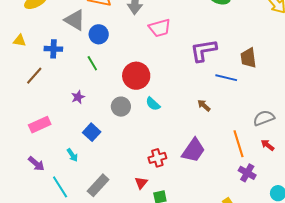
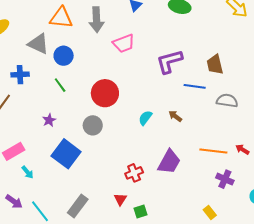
cyan semicircle: (153, 104) -> (145, 118), moved, turned 91
gray semicircle: (264, 118) -> (227, 101), moved, turned 35
blue square: (92, 132) -> (66, 154), size x1.6
orange line: (239, 144) -> (213, 151), turned -60
cyan arrow: (72, 155) -> (28, 172), moved
purple arrow: (36, 164) -> (14, 202), moved

